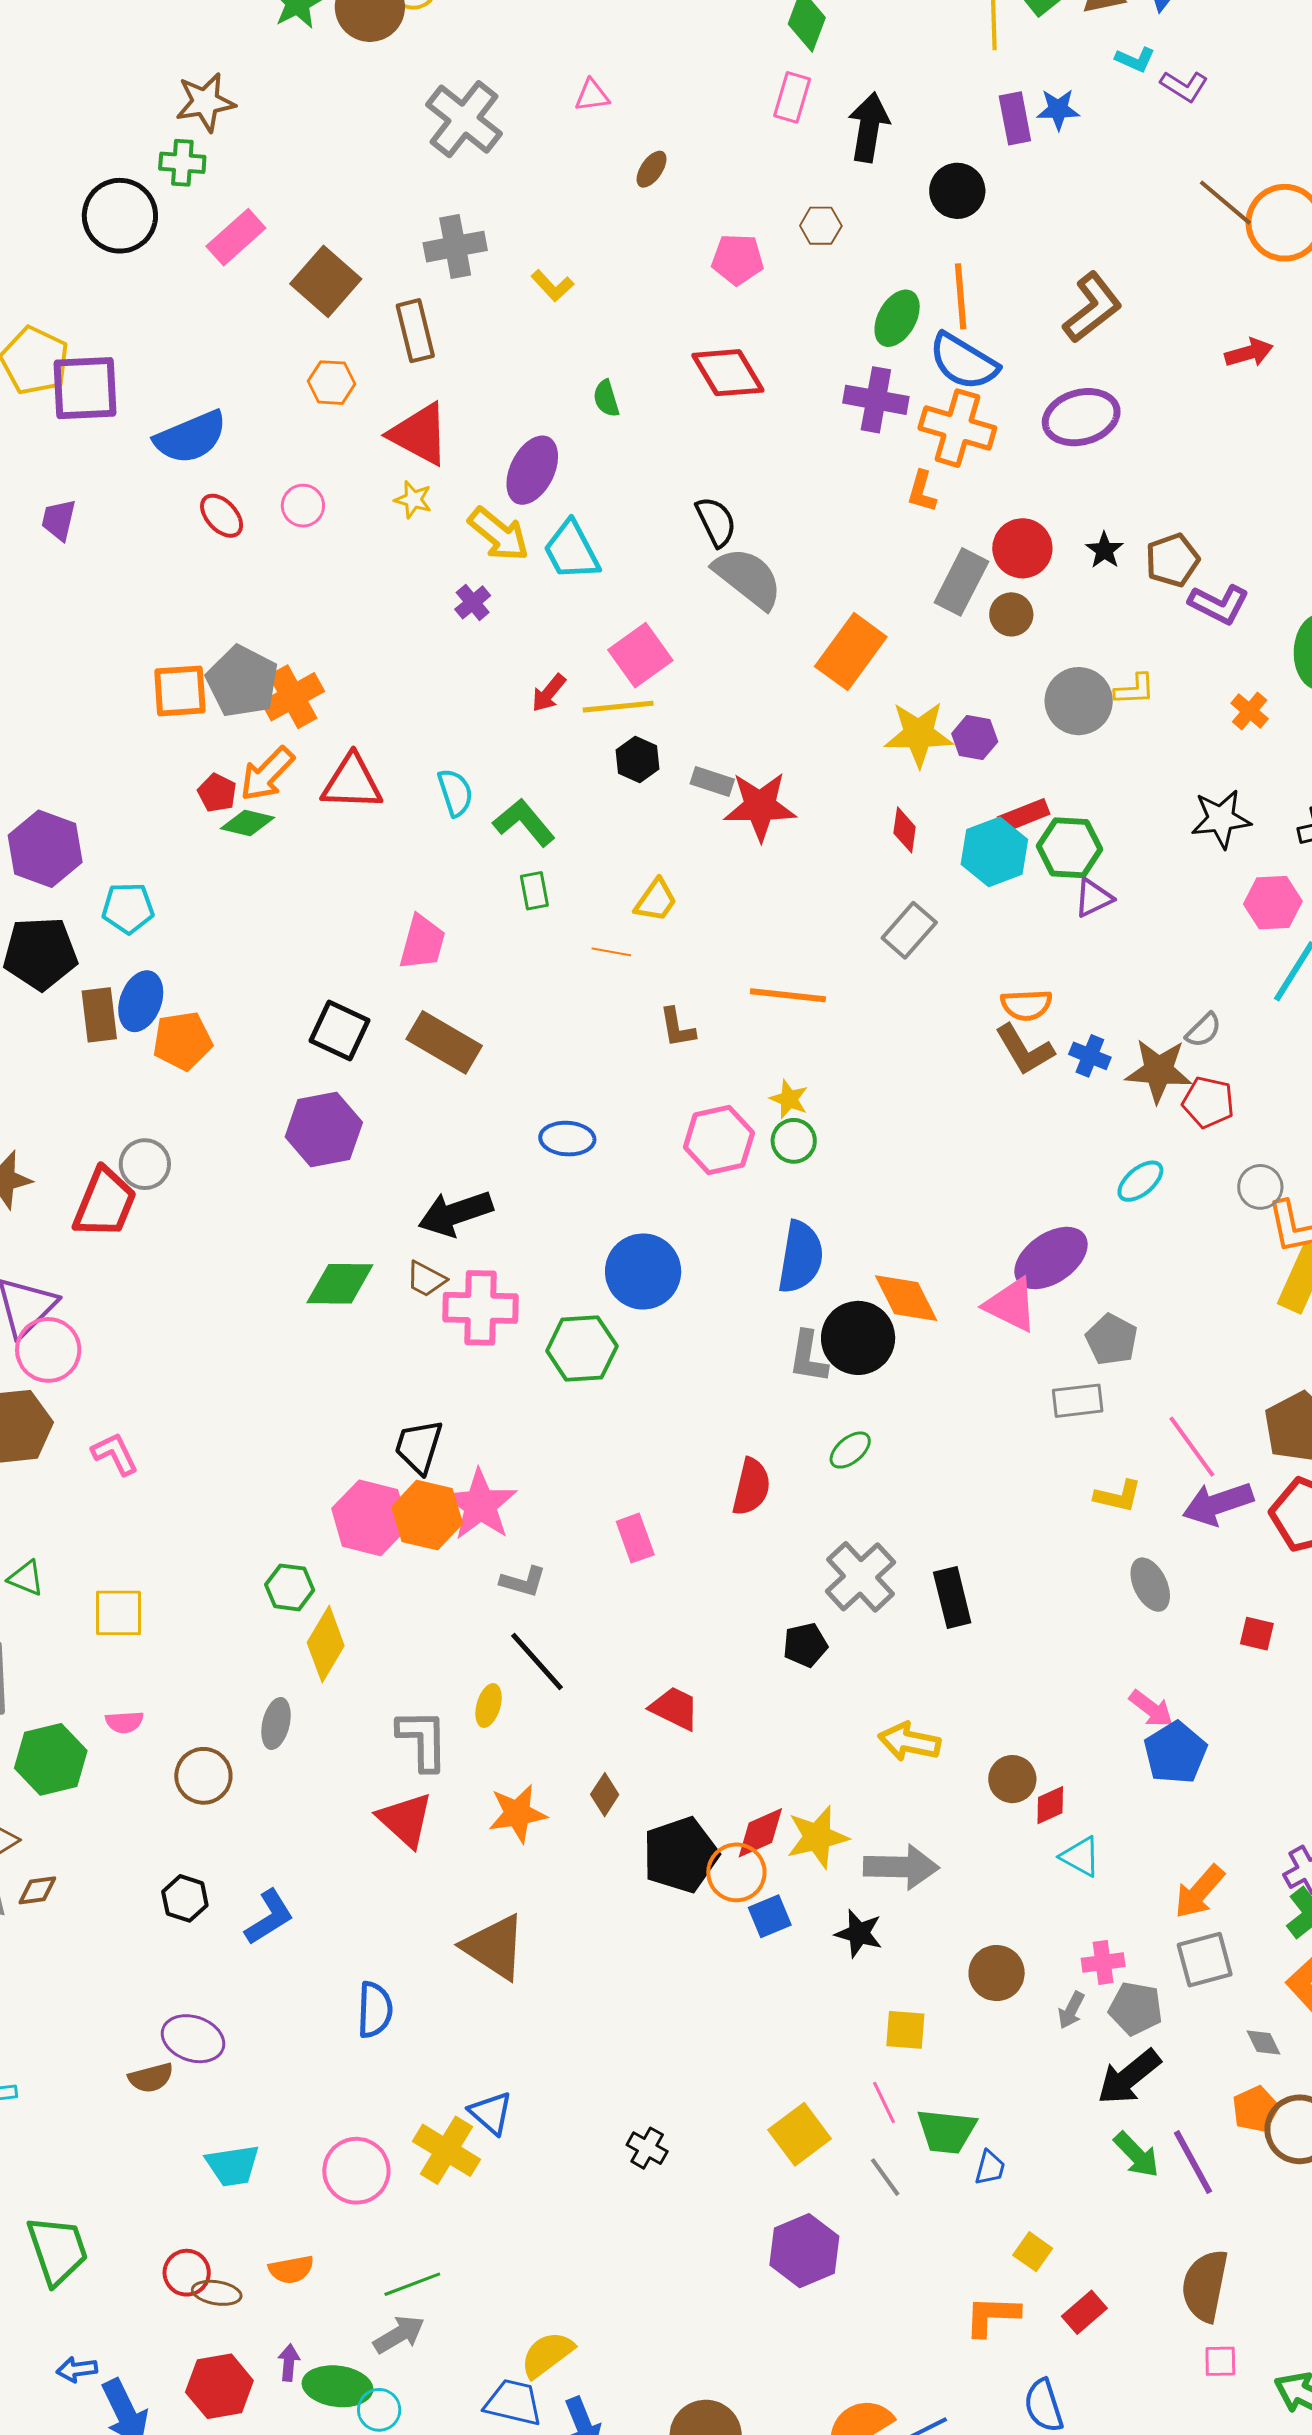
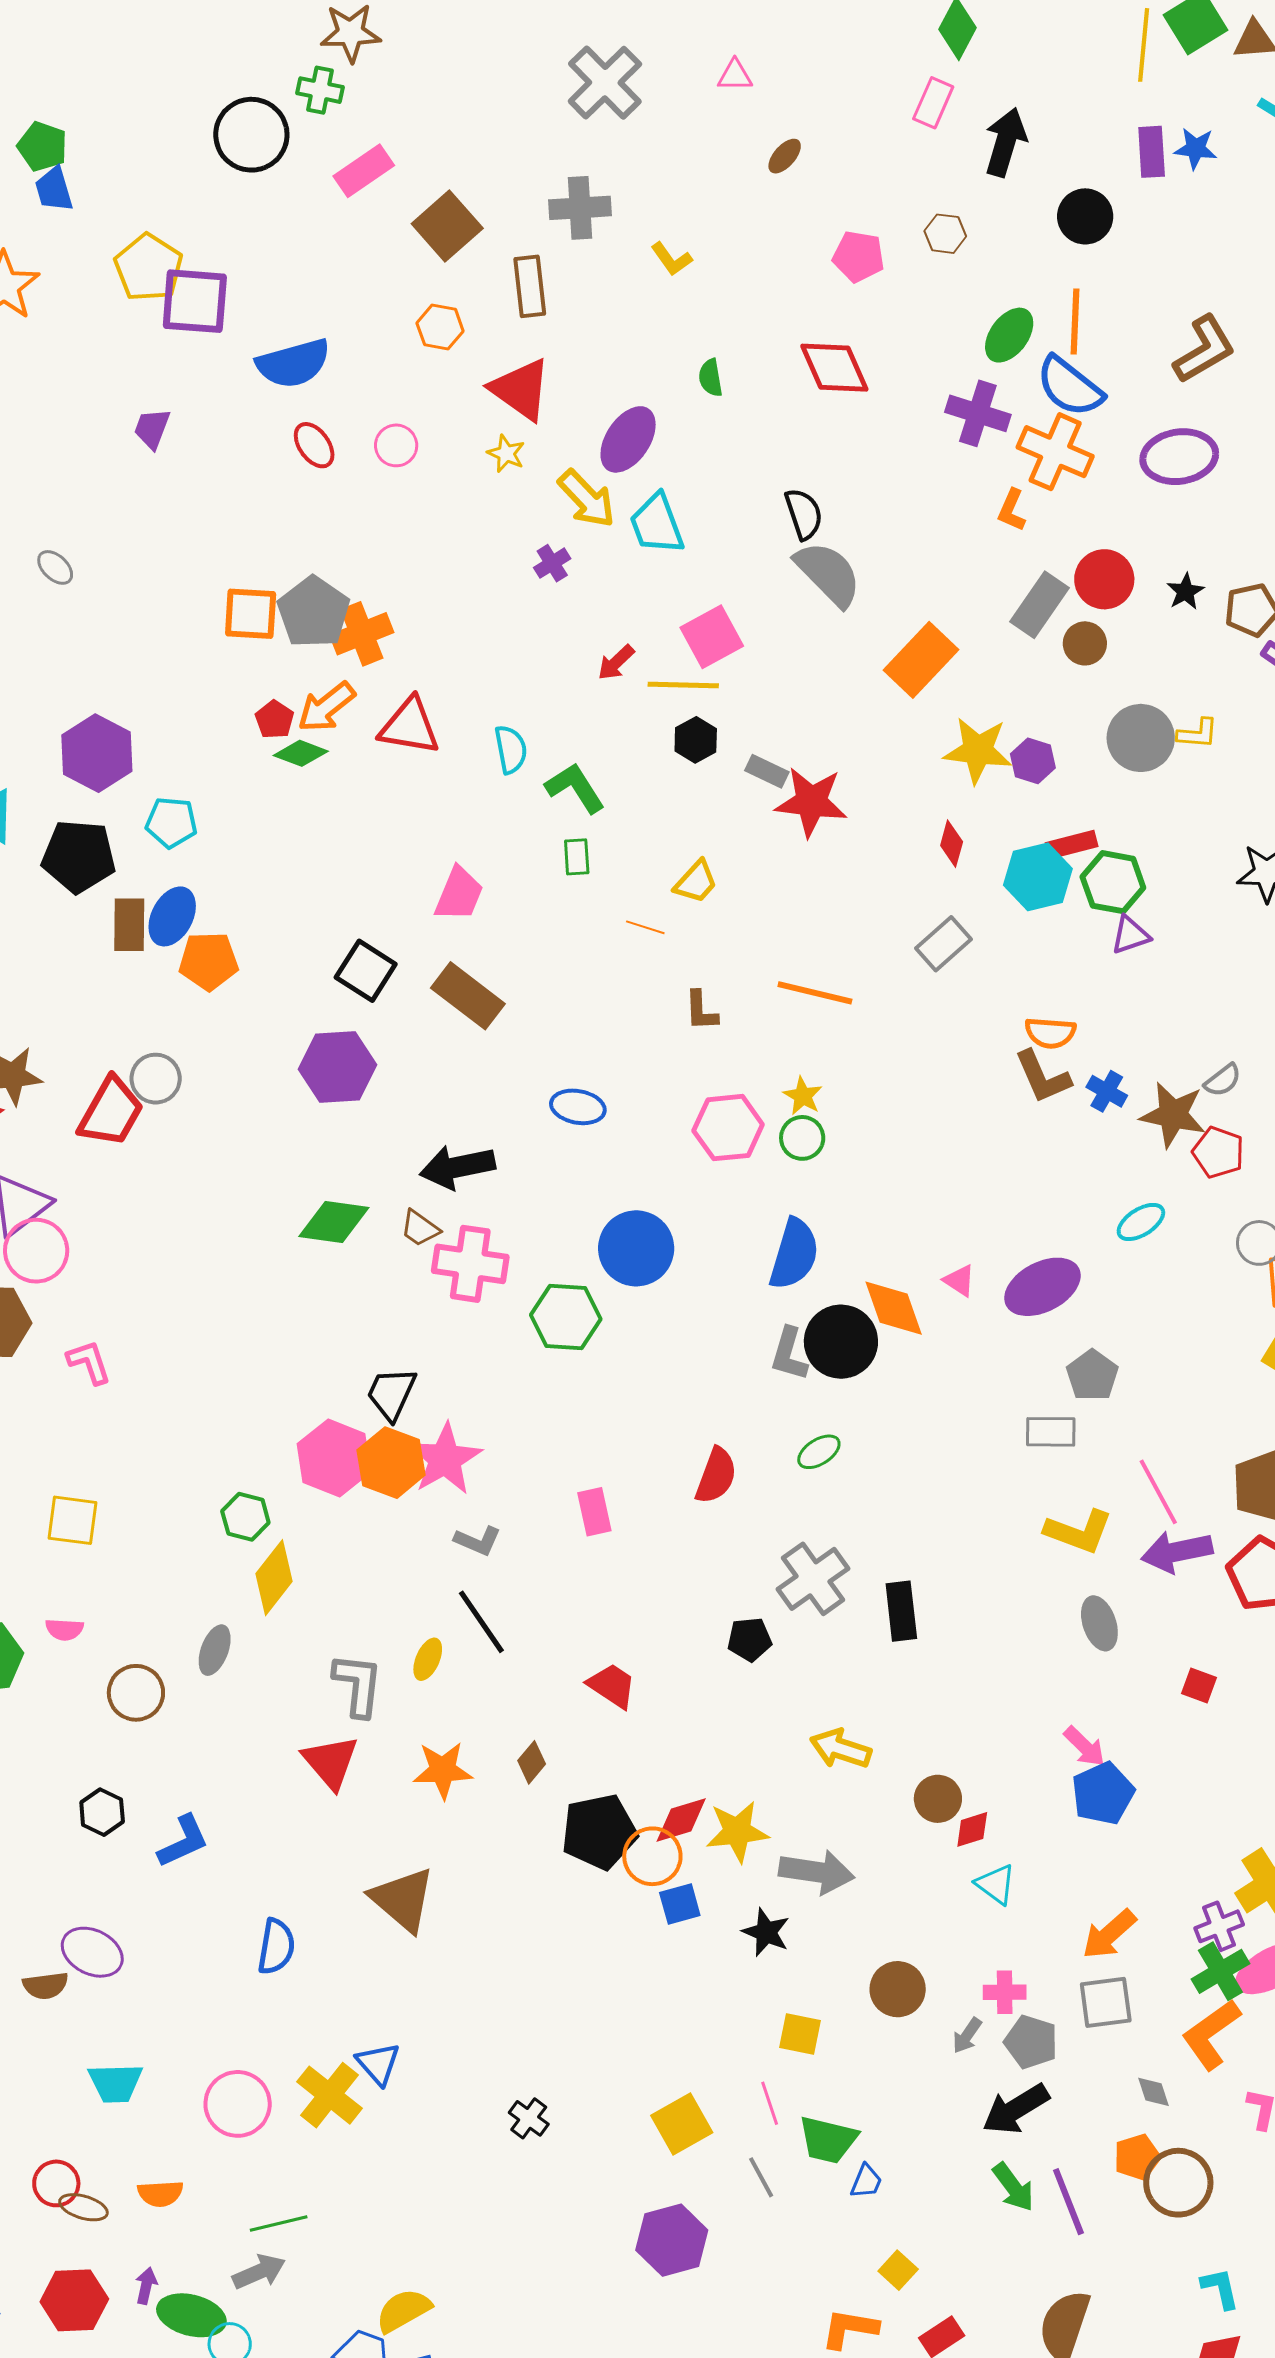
pink triangle: (1011, 1305) -> (959, 1281), moved, size x0.6
yellow L-shape: (1118, 1496) -> (1079, 1532), size x1.4

